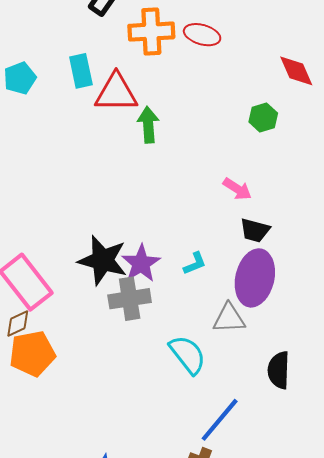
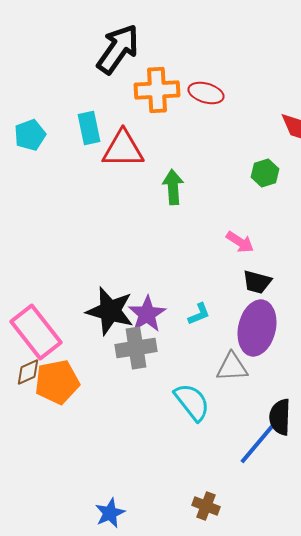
green arrow: (148, 125) -> (173, 187), moved
orange pentagon: (32, 354) -> (57, 382), moved
blue line: (220, 420) -> (258, 443), moved

